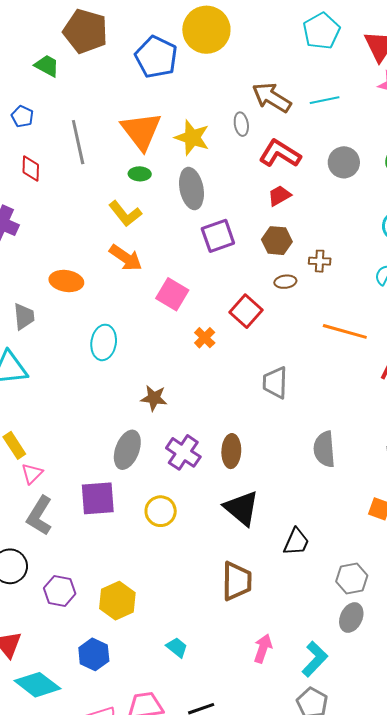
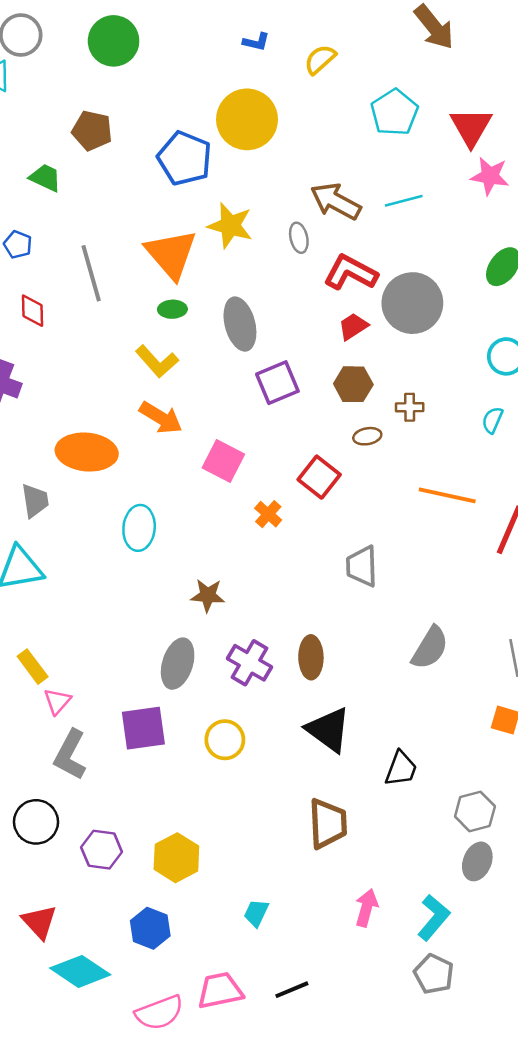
brown pentagon: (85, 31) -> (92, 131), size x0.7
yellow star: (192, 138) -> (230, 226), moved
gray circle: (344, 162) -> (412, 303), moved, size x1.5
orange ellipse: (66, 281) -> (87, 452), size x1.4
gray semicircle: (324, 449) -> (430, 648), turned -141
cyan trapezoid: (177, 647) -> (256, 913), turned -100

